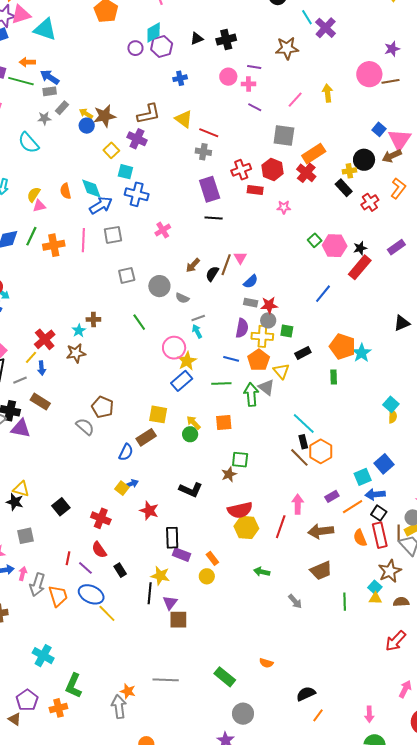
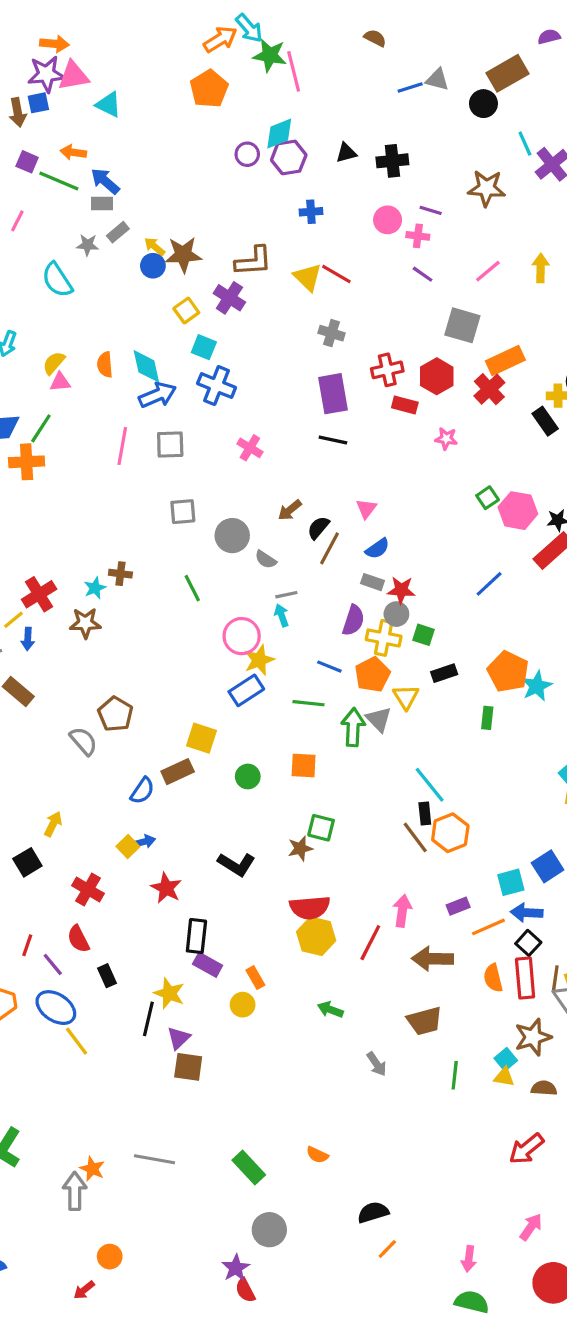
cyan triangle: (45, 29) -> (109, 105), size x0.7
red line: (209, 133) -> (336, 274), moved
pink cross: (163, 230) -> (250, 448), turned -35
orange cross: (54, 245) -> (27, 462), moved
brown line: (226, 265) -> (330, 548), moved
yellow arrow: (194, 423) -> (53, 824), moved, turned 63

